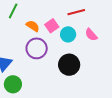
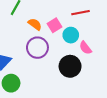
pink semicircle: (91, 35) -> (85, 48), moved

